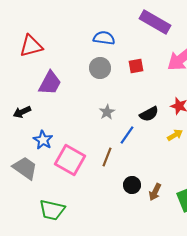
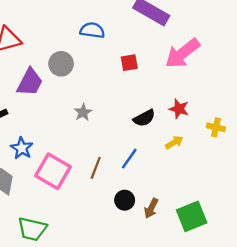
gray circle: (100, 68) -> (61, 64), moved
gray star: (107, 112) -> (83, 112), moved
blue line: (127, 135) -> (129, 159), moved

